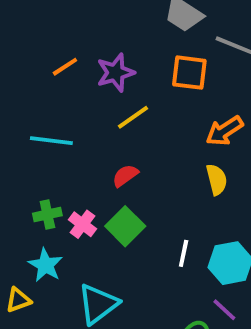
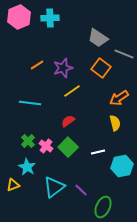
orange square: (189, 73) -> (101, 68), turned 30
green cross: (47, 214) -> (28, 141), turned -32
white line: (184, 253) -> (98, 152), moved, turned 64
purple line: (224, 310) -> (81, 190), moved

